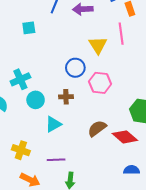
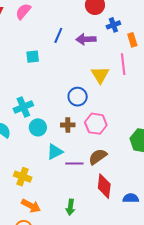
pink hexagon: (100, 83) -> (96, 124), moved
red diamond: (125, 137) -> (104, 186), moved, turned 55
purple line: (56, 160) -> (74, 163), moved

